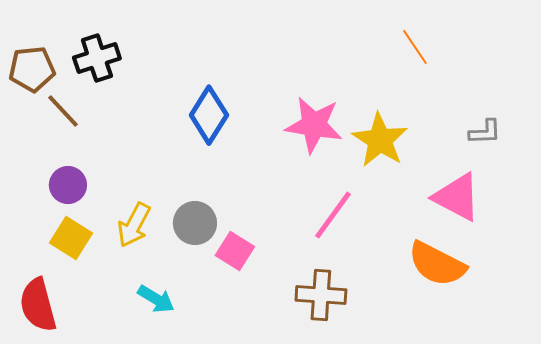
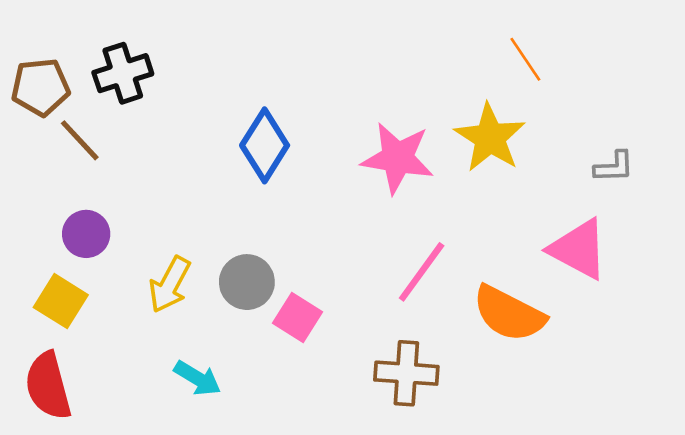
yellow star: (380, 140) -> (490, 138), moved
yellow square: (71, 238) -> (61, 301), moved
orange semicircle: (437, 264) -> (509, 314), moved

